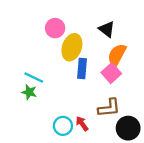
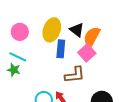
pink circle: (55, 28) -> (20, 32), moved
black triangle: (107, 29) -> (77, 30), moved
brown L-shape: (109, 108) -> (75, 75), moved

